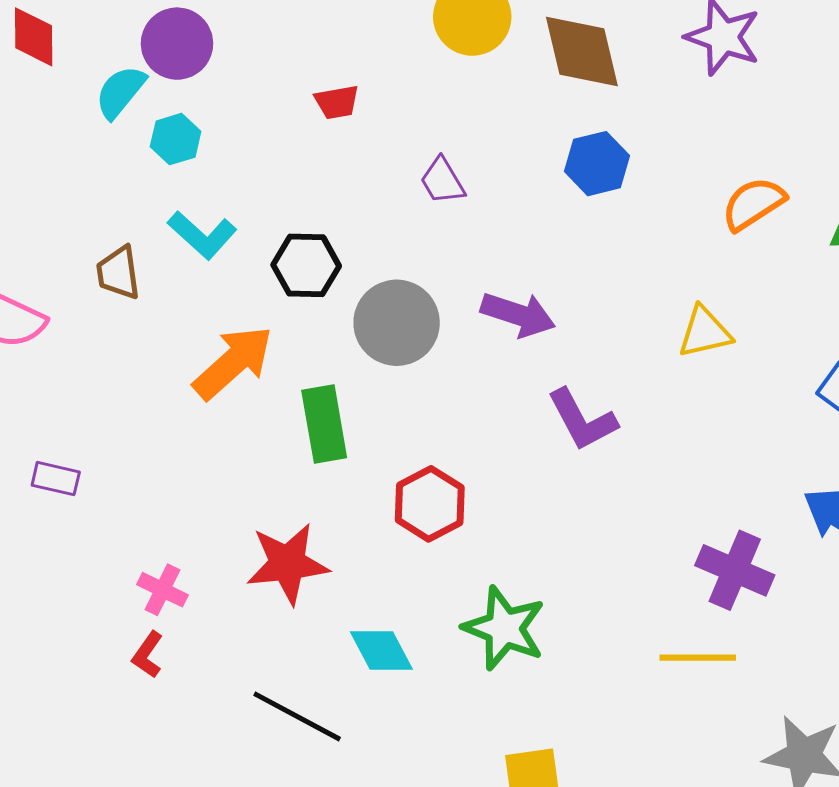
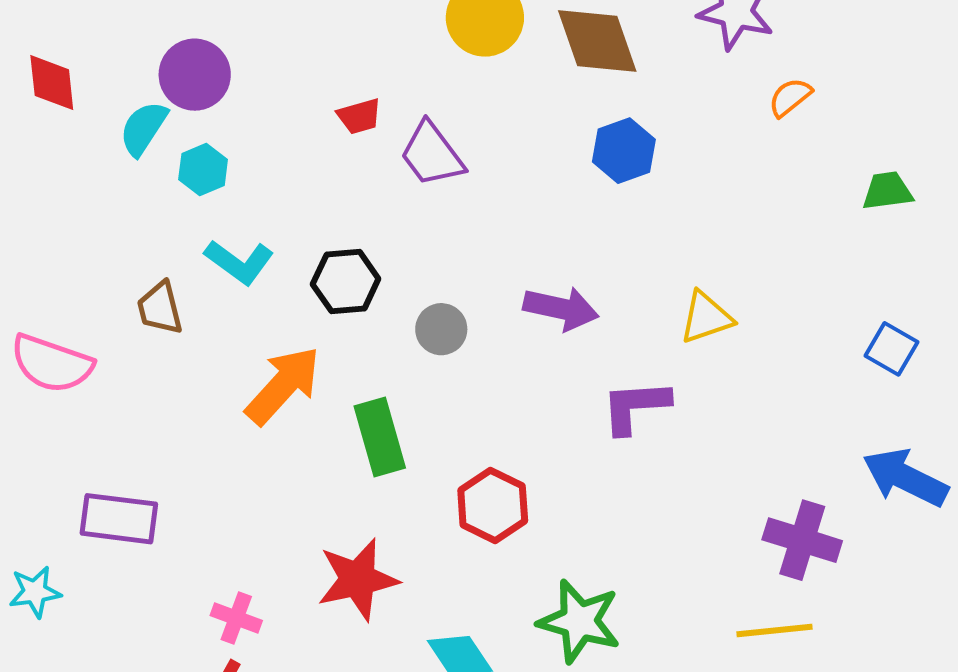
purple trapezoid: (442, 181) -> (432, 154), moved, size x1.4
orange semicircle: (753, 204) -> (790, 97), moved, size x0.7
gray circle: (397, 323) -> (441, 329), size x0.6
yellow triangle: (705, 332) -> (706, 317), moved
purple L-shape: (582, 420) -> (635, 406), turned 120
purple rectangle: (56, 479) -> (119, 519), size x1.6

